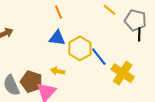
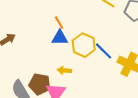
orange line: (59, 12) -> (59, 23), moved

